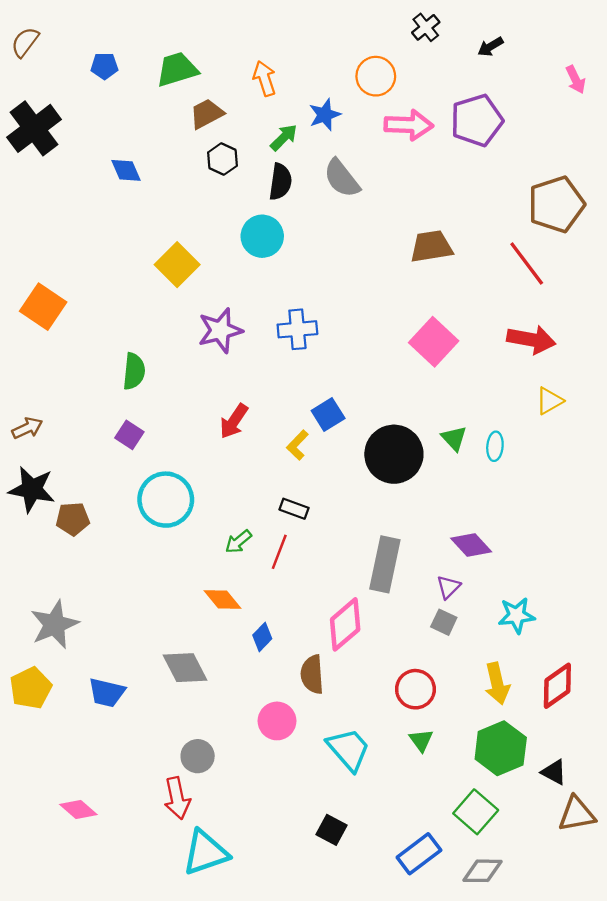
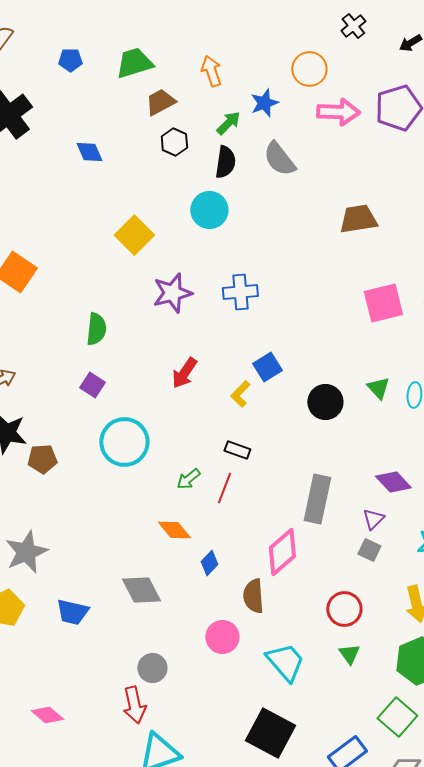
pink square: (434, 342) -> (383, 303), moved, turned 33
black circle: (394, 454) -> (325, 402), size x0.7
black square: (331, 830) -> (270, 733), size x1.8

